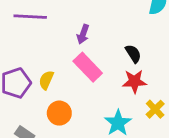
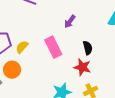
purple arrow: (83, 34) -> (70, 21), moved
orange circle: (59, 113) -> (12, 70), moved

